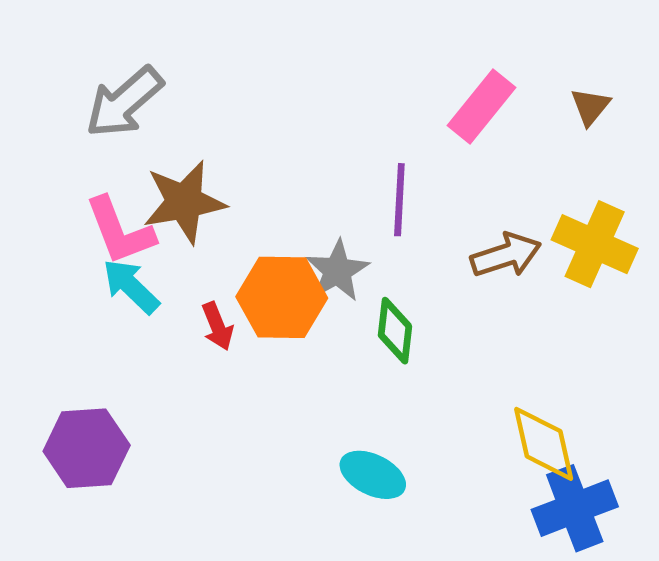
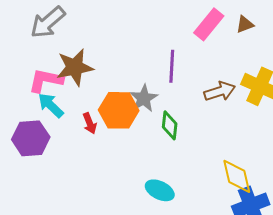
brown triangle: (590, 107) -> (245, 24), moved, turned 30
pink L-shape: (120, 231) -> (46, 80), turned 123
purple hexagon: (87, 448) -> (31, 138), moved

